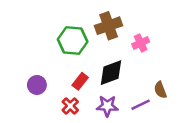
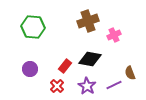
green hexagon: (73, 41) -> (33, 27), moved
black diamond: (111, 73) -> (90, 59), turned 30
purple star: (107, 106) -> (87, 86), turned 30

